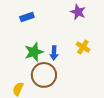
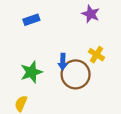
green star: (34, 52) -> (31, 72), moved
brown circle: (44, 75) -> (76, 74), moved

